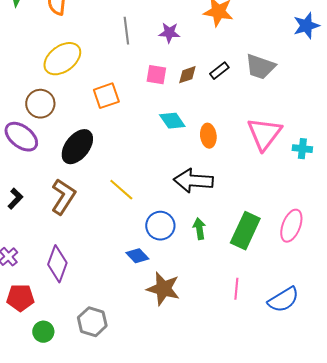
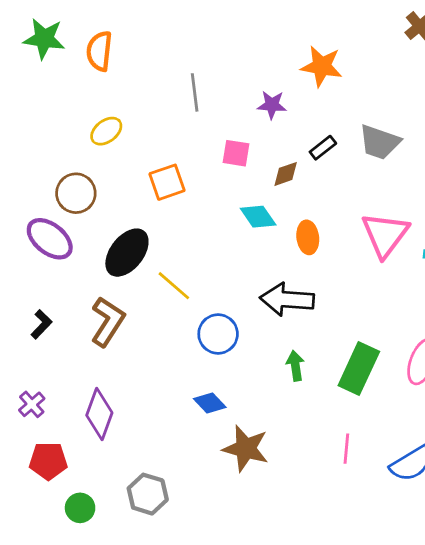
purple star: (169, 33) -> (272, 105), moved
yellow ellipse: (62, 59) -> (106, 131), size x0.6
brown diamond: (187, 75) -> (286, 174), moved
yellow line: (121, 190) -> (174, 286), moved
blue circle: (160, 226) -> (218, 334), moved

